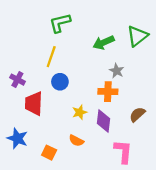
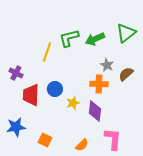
green L-shape: (60, 23) -> (69, 38), moved
blue circle: (60, 82) -> (55, 89), moved
brown semicircle: (137, 114) -> (126, 74), moved
blue star: (17, 138) -> (16, 127), turned -30
orange semicircle: (76, 141) -> (82, 145), moved, turned -72

